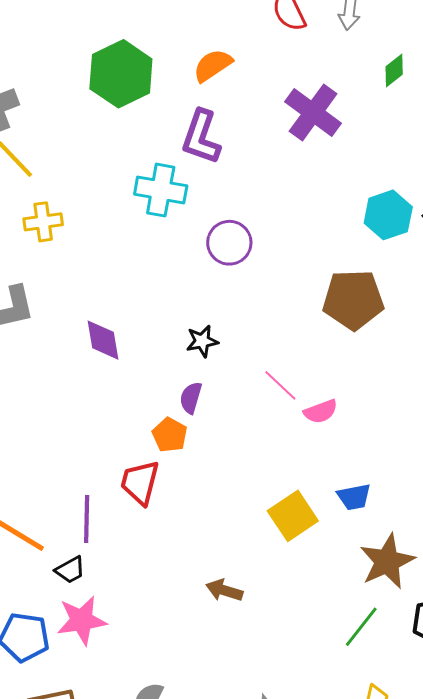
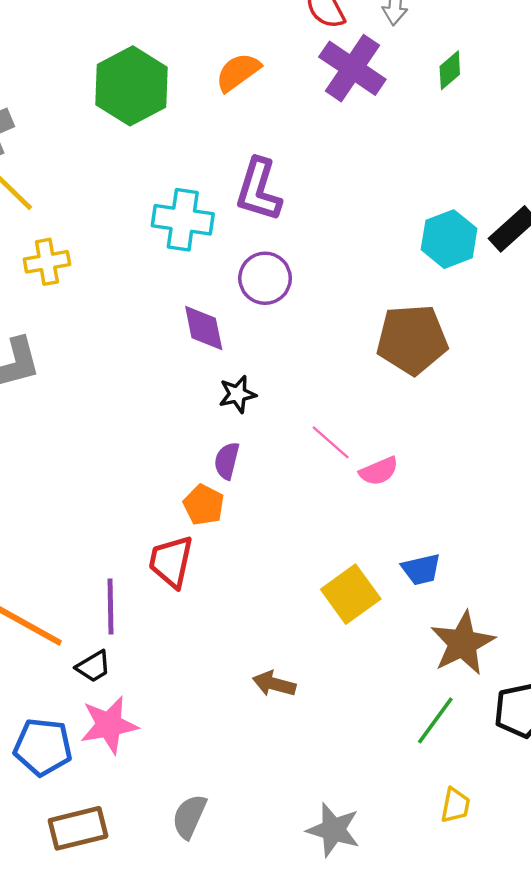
purple cross: (313, 112) -> (352, 68), moved
purple L-shape: (201, 137) -> (259, 190), moved
purple diamond: (103, 340) -> (204, 328), moved

